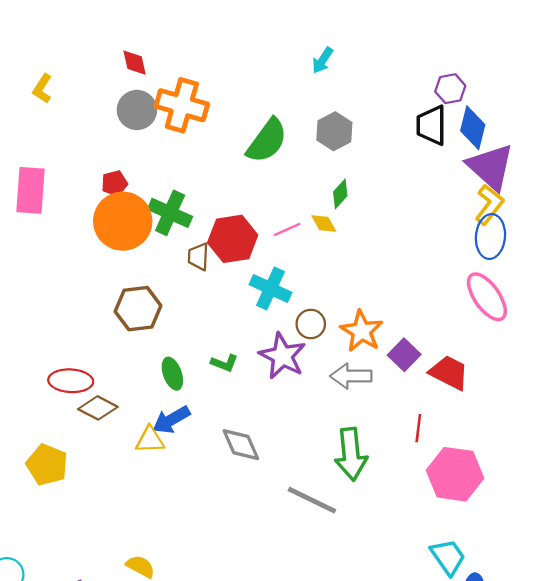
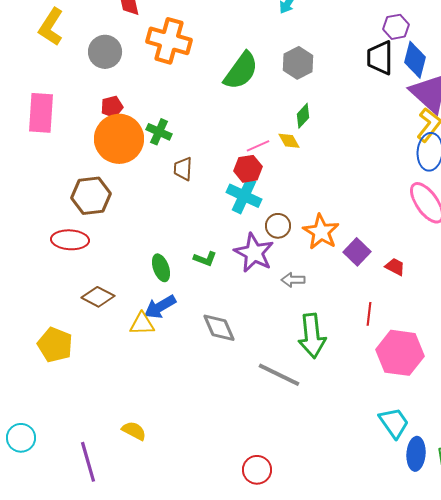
yellow L-shape: (42, 89) -> (51, 27), size x1.5
gray circle: (137, 110) -> (105, 52), moved
green cross: (170, 213) -> (159, 132), size x0.7
red hexagon: (233, 239) -> (248, 169), moved, size x0.7
brown hexagon: (138, 309) -> (91, 196), moved
red trapezoid: (449, 372) -> (395, 267), size x0.6
gray arrow: (351, 376) -> (293, 280), moved, size x0.7
red ellipse: (71, 381) -> (70, 240), moved

